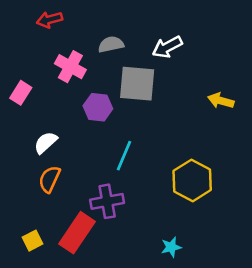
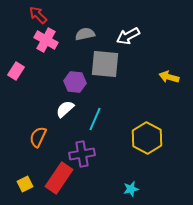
red arrow: (50, 20) -> (38, 15), turned 60
pink cross: (70, 67) -> (46, 40), moved
white semicircle: (46, 142) -> (65, 109), moved

